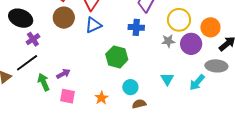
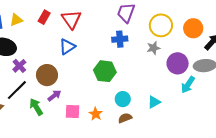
brown circle: (64, 18) -> (47, 75), moved
blue triangle: (93, 25) -> (67, 47), moved
purple circle: (191, 44) -> (178, 63), moved
cyan triangle: (167, 79) -> (154, 102), moved, turned 40
pink square: (68, 96) -> (72, 111), moved
brown semicircle: (139, 104) -> (125, 118), moved

